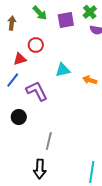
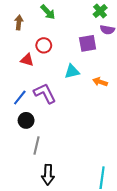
purple square: (66, 20) -> (88, 43), moved
red triangle: (20, 59) -> (27, 60), turned 32
blue line: (13, 80) -> (20, 97), moved
gray line: (49, 141) -> (36, 145), moved

